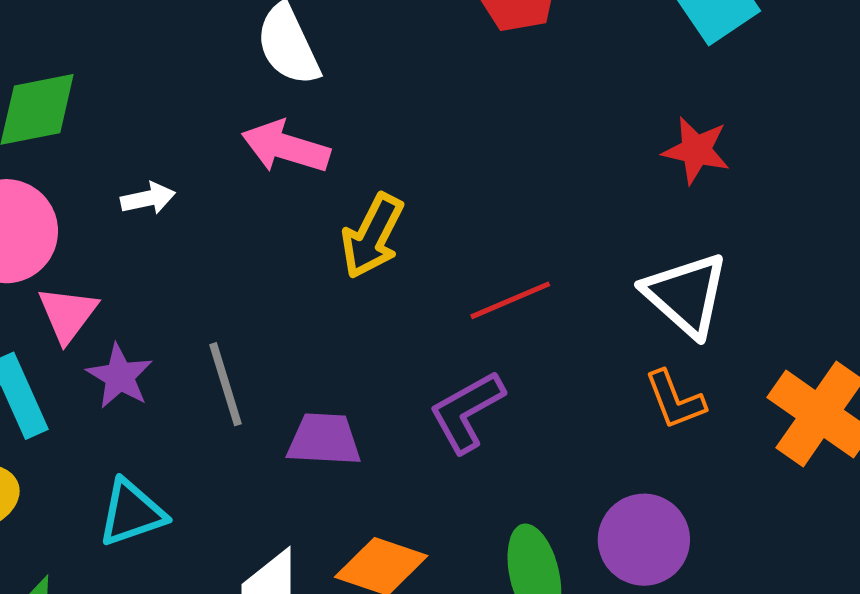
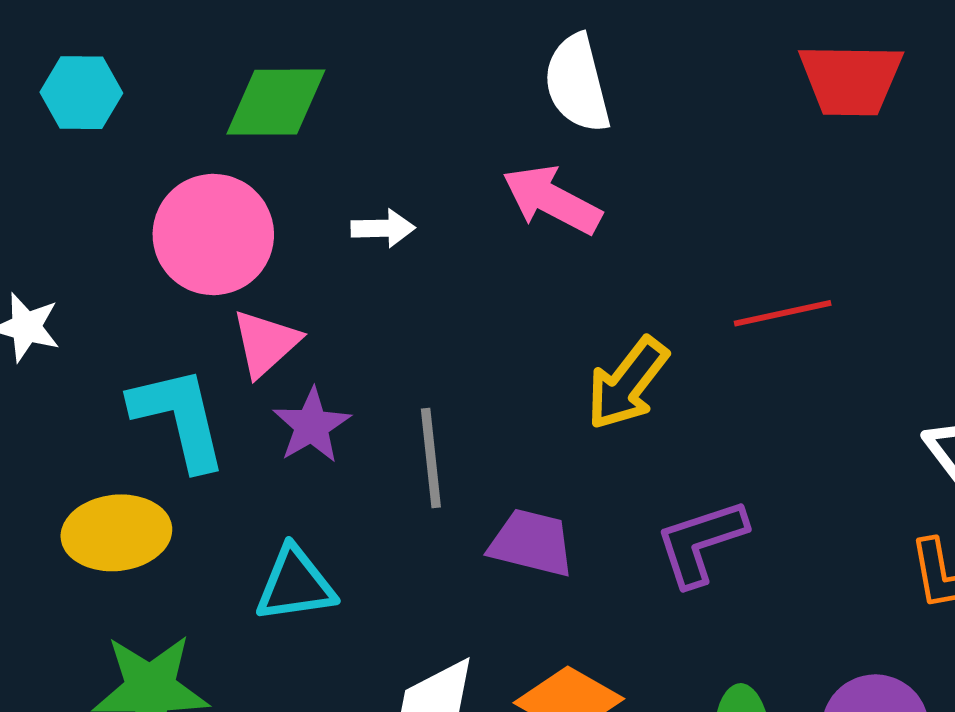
yellow arrow: (372, 236) -> (627, 383), moved
red line: (510, 300) -> (783, 313), moved

